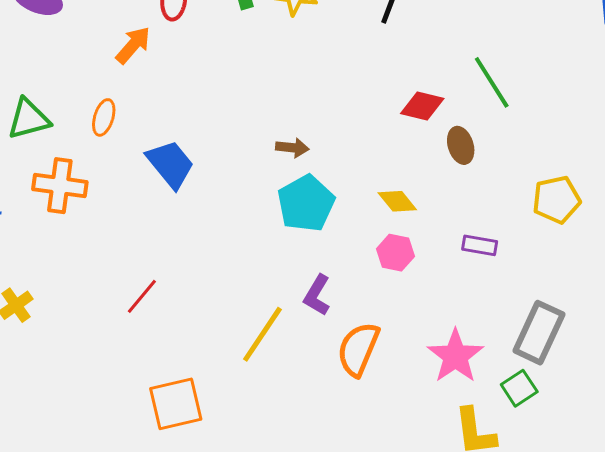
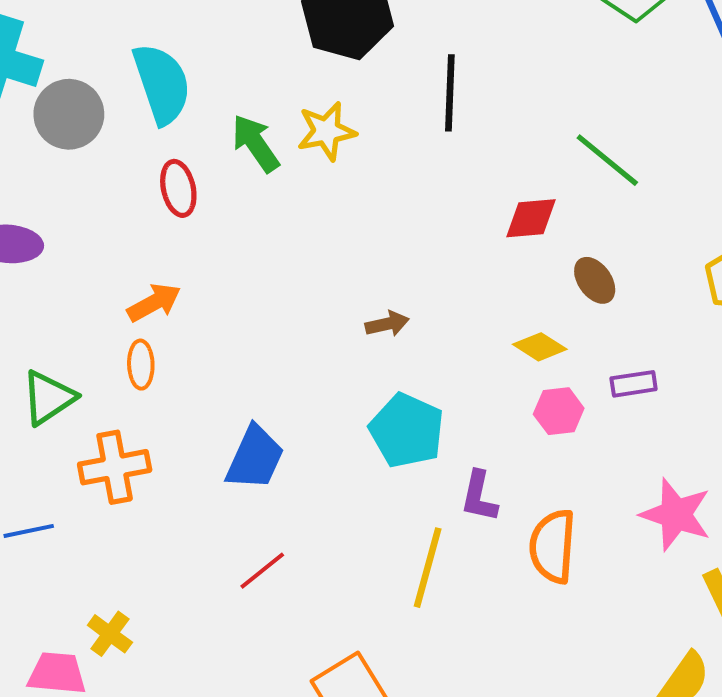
orange arrow: (133, 45) -> (154, 303), moved, turned 39
brown ellipse: (461, 145) -> (595, 280), moved
blue trapezoid: (170, 164) -> (255, 458), moved, turned 82
cyan pentagon: (306, 203) -> (407, 431), moved
purple rectangle: (480, 245) -> (634, 384), moved
red line: (142, 296) -> (262, 571), turned 30

